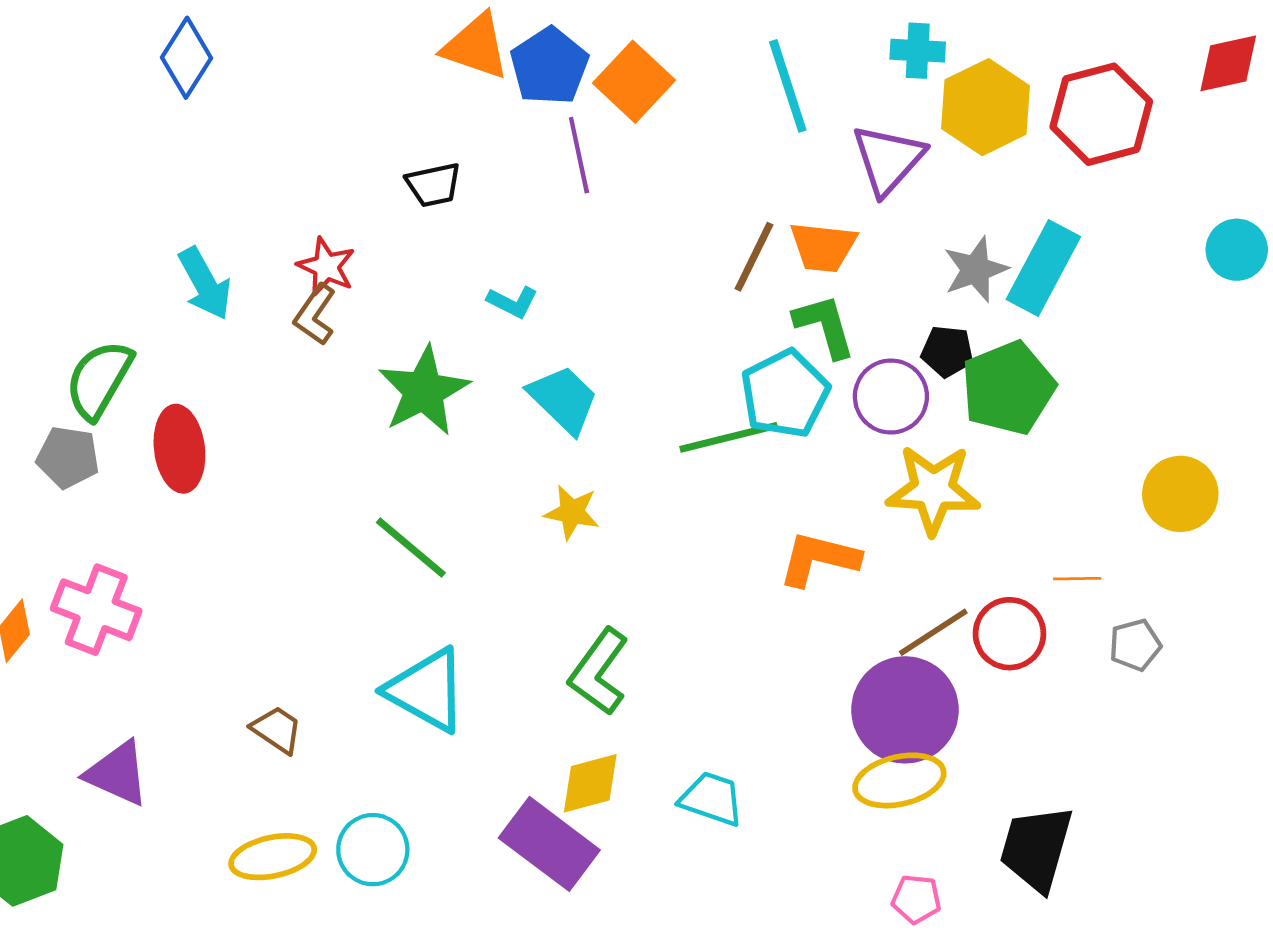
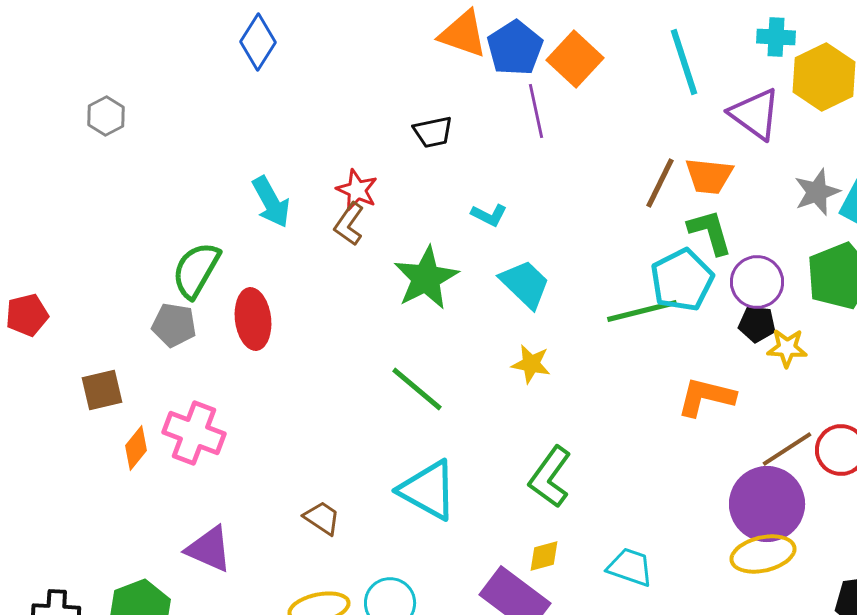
purple triangle: (888, 159) -> (755, 114), turned -36
black pentagon: (947, 351) -> (757, 324), moved
yellow star: (933, 490) -> (787, 348), size x0.6
yellow diamond: (590, 783) -> (544, 556), size x0.7

